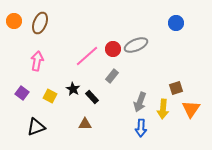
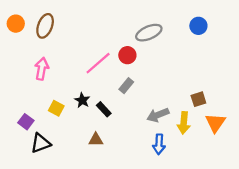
gray ellipse: (136, 45) -> (149, 33), moved
purple square: (22, 93) -> (26, 122), moved
gray arrow: (140, 102) -> (158, 115), turned 48

